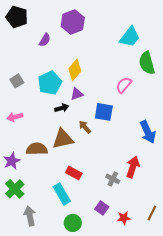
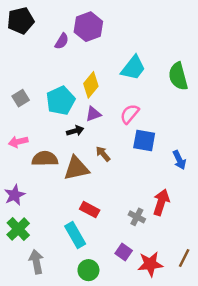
black pentagon: (17, 17) -> (21, 21), turned -30
cyan trapezoid: (130, 37) -> (133, 68), moved
purple semicircle: (45, 40) -> (62, 41), moved
pink semicircle: (124, 85) -> (130, 114), moved
blue square: (104, 112) -> (144, 141), moved
blue arrow: (148, 132) -> (179, 160), size x0.7
brown semicircle: (37, 149) -> (45, 159), moved
red star: (124, 218) -> (150, 264), size x1.5

